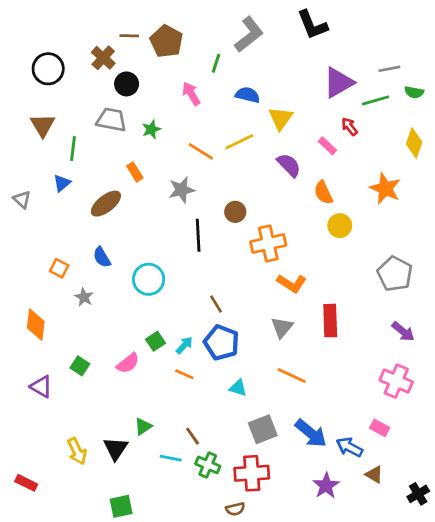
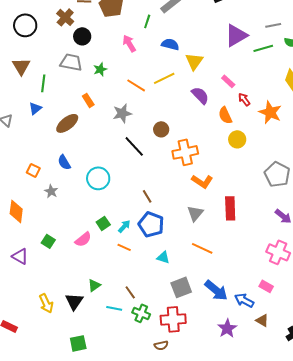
red arrow: (349, 127) -> (244, 99), moved
black line: (198, 235) -> (134, 146), turned -40

